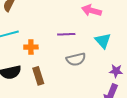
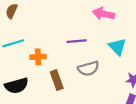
brown rectangle: (38, 76) -> (57, 80), moved

